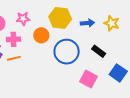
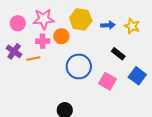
pink star: (23, 19) -> (44, 19), size x1.5
pink cross: (14, 39) -> (43, 41), moved
blue circle: (67, 52) -> (79, 66), moved

